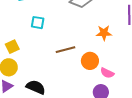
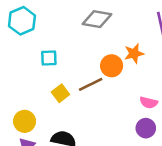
yellow square: (12, 47) -> (60, 93), moved
orange circle: (90, 61) -> (112, 66), moved

